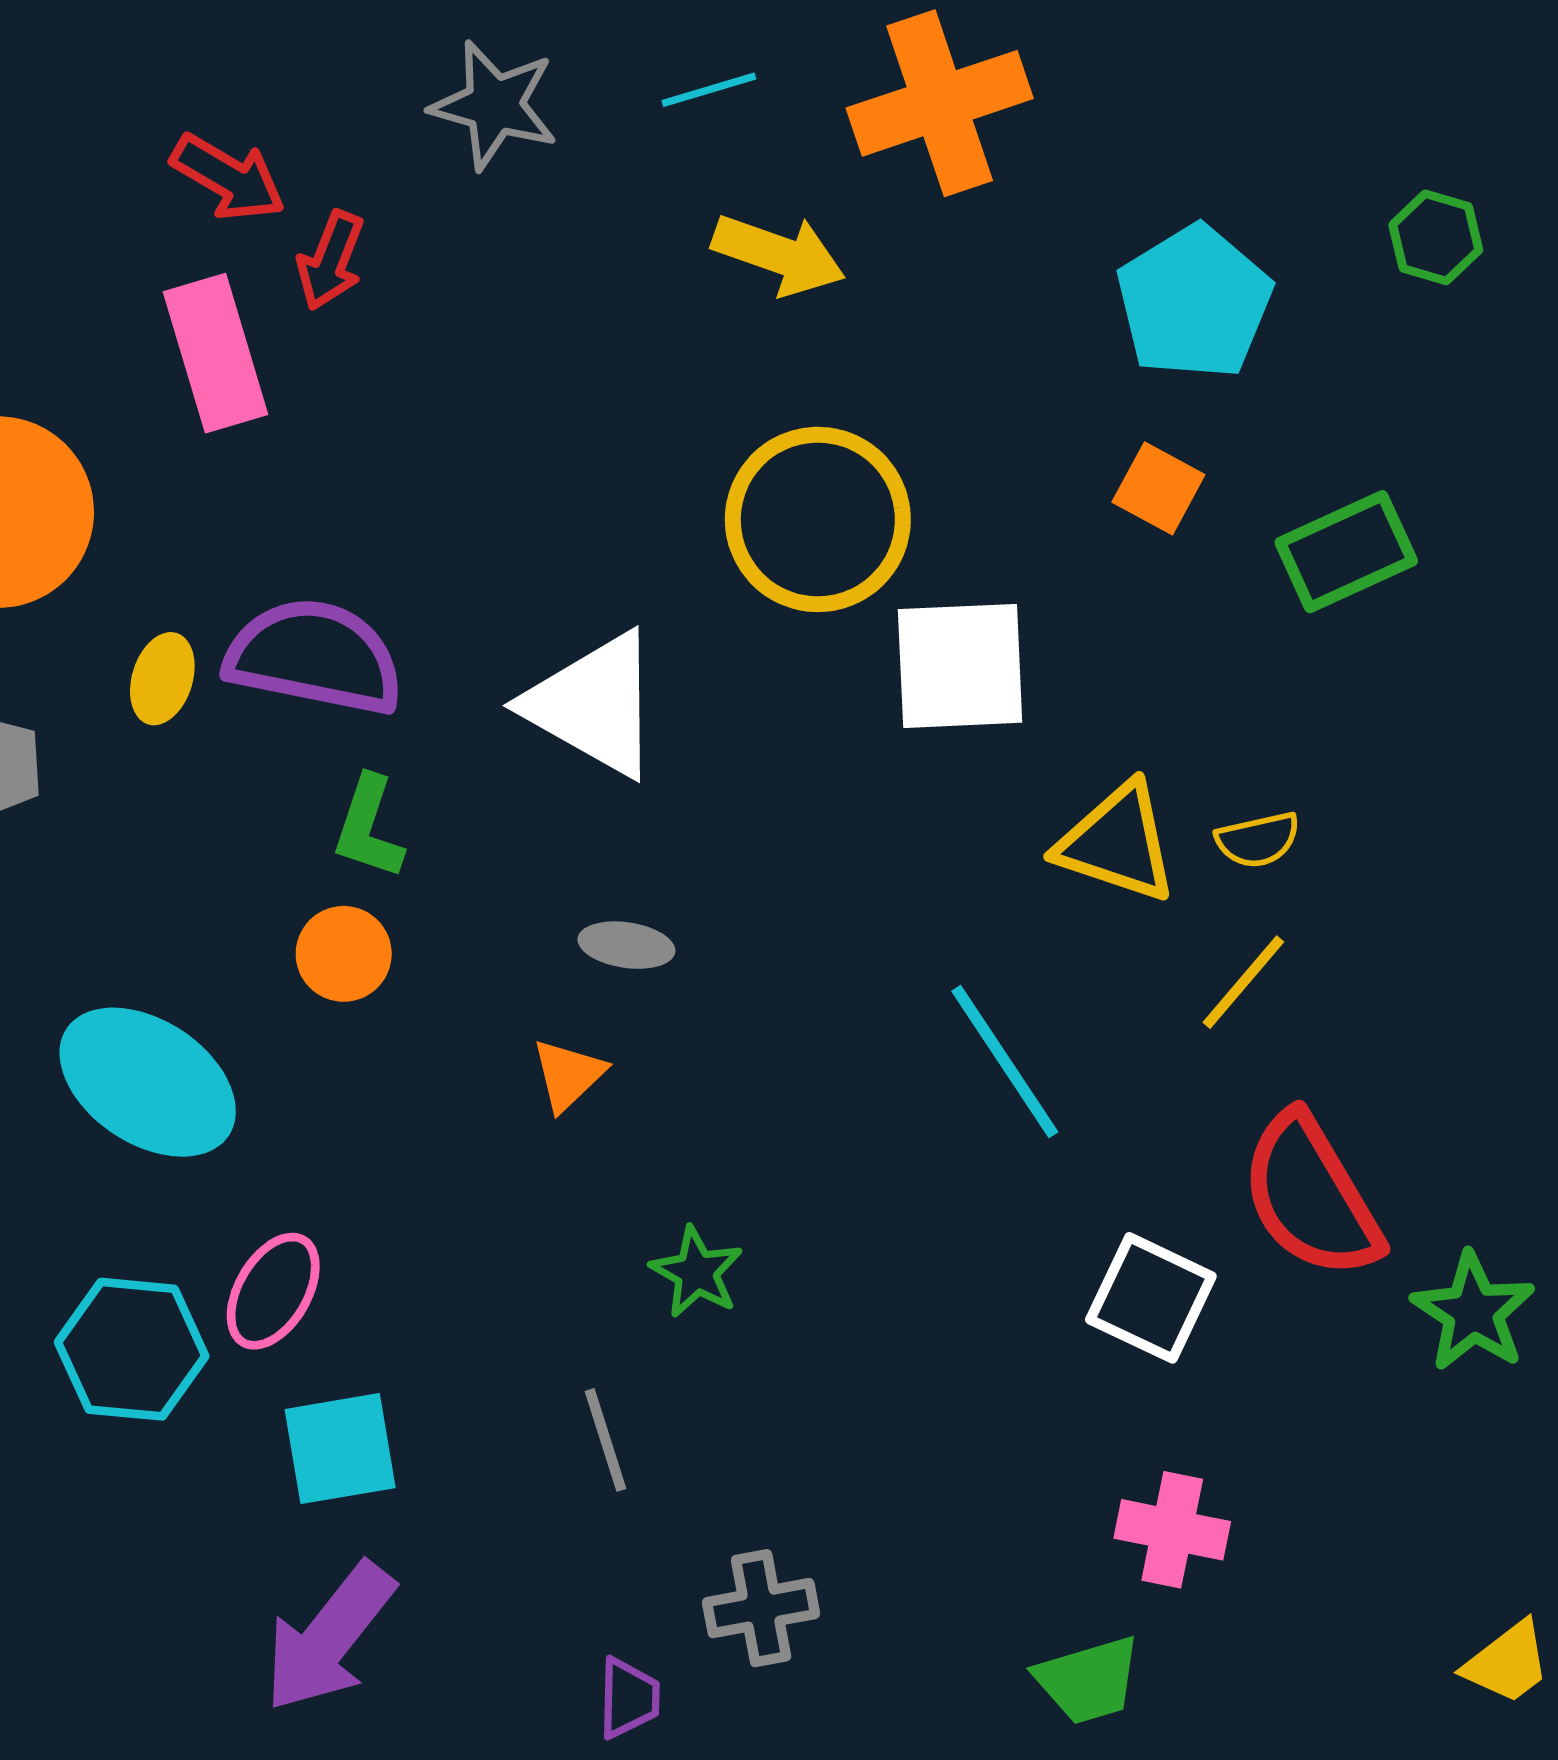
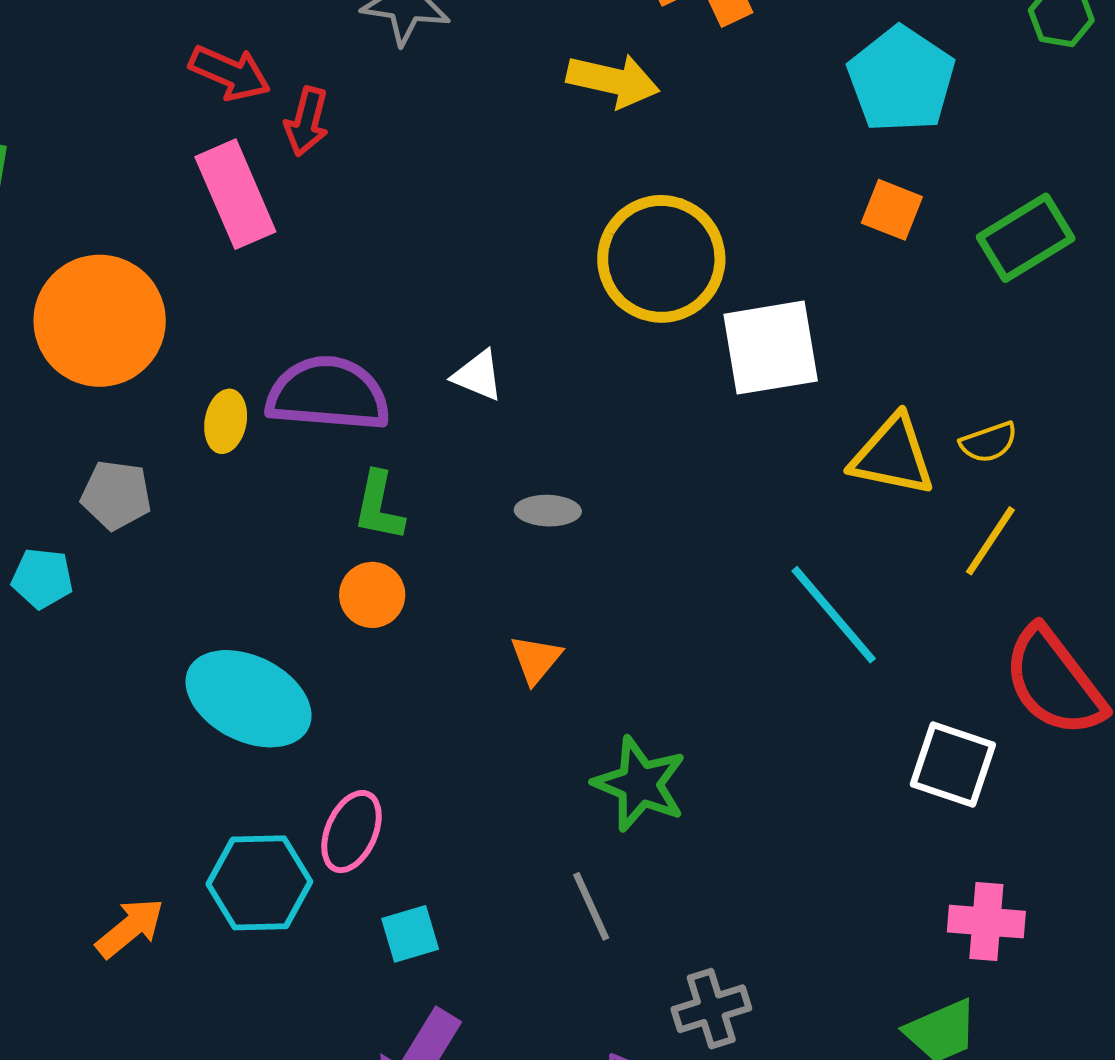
white triangle: (593, 705) -> (478, 375), moved, size x0.5
gray ellipse: (626, 945) -> (548, 511), moved
green star: (697, 1272) -> (640, 784), size x1.5
cyan square: (340, 1449) -> (410, 934), size x0.7

